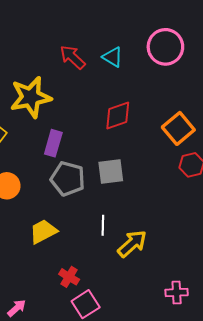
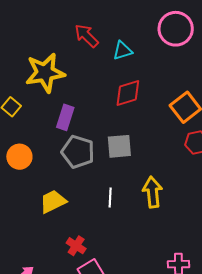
cyan triangle: (113, 57) -> (123, 51), moved, turned -50
yellow arrow: (132, 244) -> (153, 192), moved, turned -56

